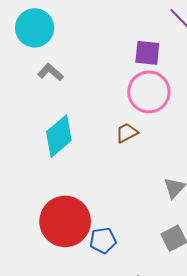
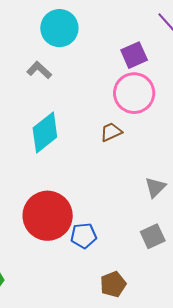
cyan circle: (35, 28) -> (59, 28), moved
purple square: (147, 53) -> (134, 55), turned -32

